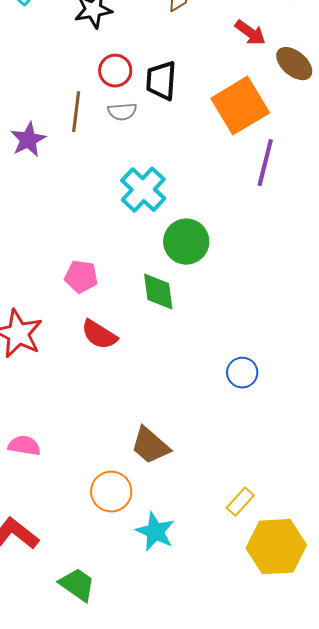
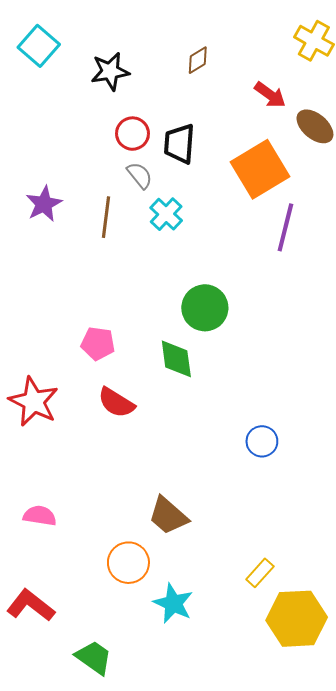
brown line: (76, 112) -> (106, 217), moved
gray semicircle: (122, 112) -> (140, 175), turned -124
cyan cross: (143, 190) -> (166, 214), moved, size x0.7

